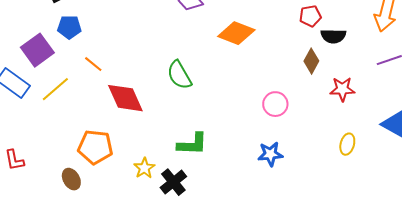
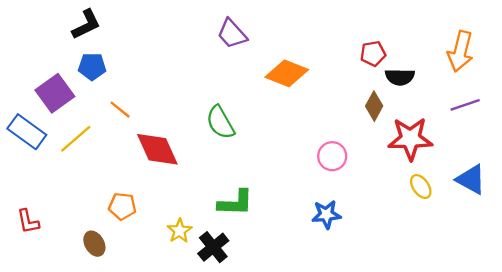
red star: (342, 89) -> (410, 139), size x1.5
yellow ellipse: (347, 144) -> (421, 186), moved, turned -50
orange pentagon: (95, 147) -> (122, 206), size x0.7

